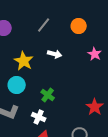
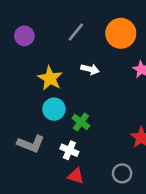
orange circle: (79, 26) -> (121, 33), size x1.5
cyan circle: (17, 85) -> (54, 109), moved

